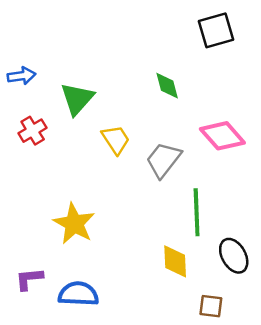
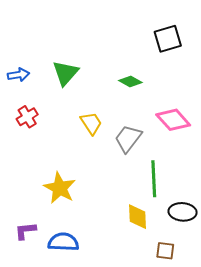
green diamond: (167, 86) -> (130, 82), turned -45
green triangle: (77, 99) -> (65, 73), moved
black ellipse: (234, 256) -> (183, 212), turned -56

